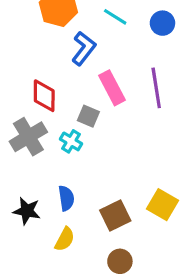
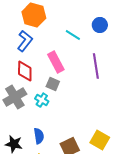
cyan line: (115, 17) -> (73, 35), moved
blue L-shape: (84, 48) -> (25, 41), moved
pink rectangle: (112, 88) -> (56, 62), moved

